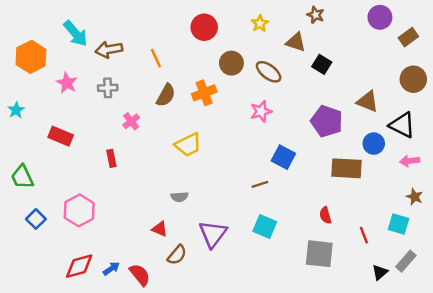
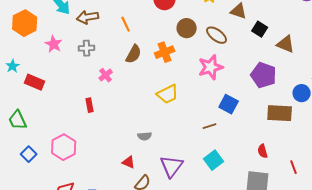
brown triangle: (368, 101) -> (286, 44), moved
pink star: (261, 111) -> (211, 67), size x1.4
red rectangle: (61, 136) -> (35, 82), moved
yellow trapezoid: (188, 145) -> (168, 94), moved
cyan square: (265, 226) -> (214, 160), turned 30

